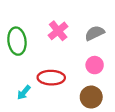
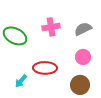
pink cross: (58, 31) -> (51, 27), turned 30
green ellipse: (17, 41) -> (15, 36), turned -55

